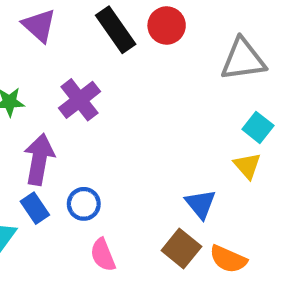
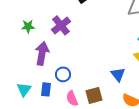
blue rectangle: (35, 208) -> (46, 89), moved, turned 40
brown square: (181, 248) -> (94, 95), moved, turned 36

